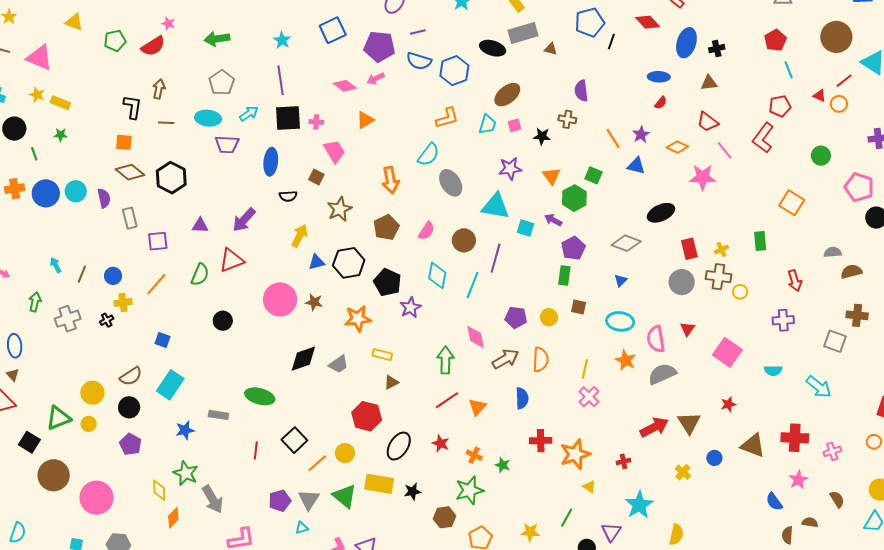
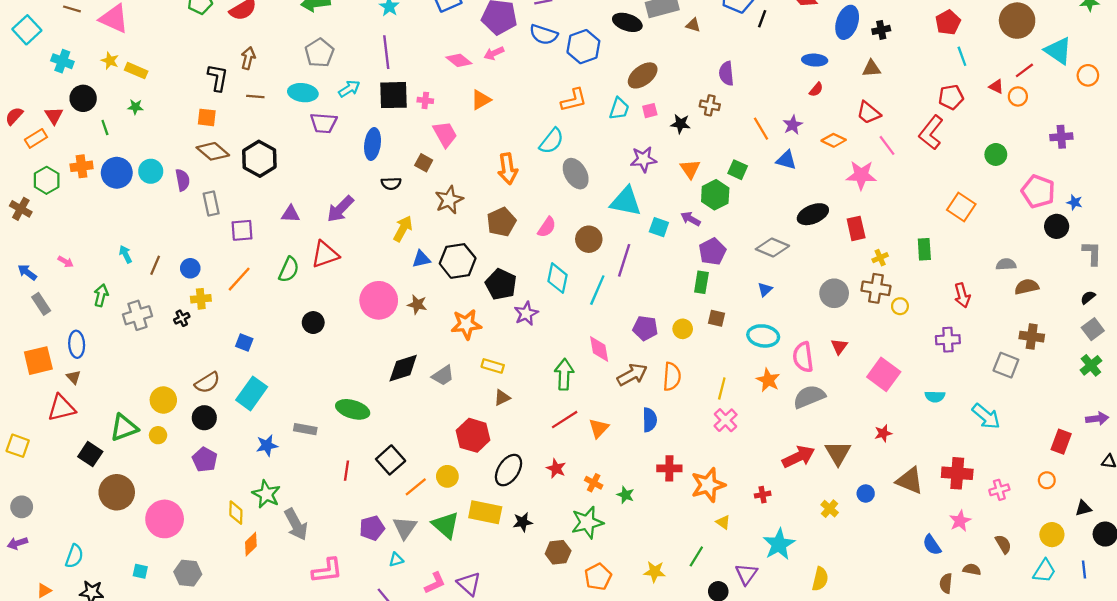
red rectangle: (689, 249) -> (856, 228), moved

